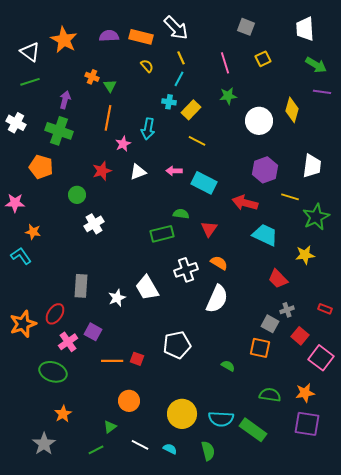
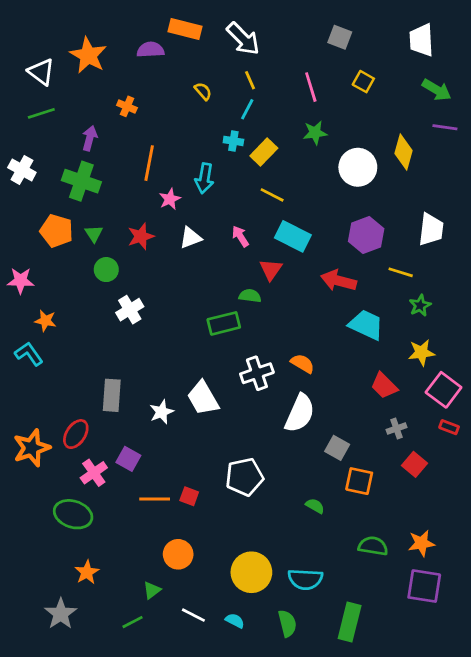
orange rectangle: (141, 37) -> (185, 29), moved
yellow square: (263, 59) -> (363, 82), turned -35
green triangle: (110, 86) -> (94, 234), moved
pink arrow: (174, 171) -> (240, 236), turned 56
cyan rectangle: (204, 183) -> (293, 236), moved
green star: (316, 217) -> (420, 305), moved, size x0.6
red triangle: (209, 229) -> (271, 270), moved
gray square: (270, 324) -> (337, 448), moved
pink square: (321, 358) -> (444, 390), moved
green rectangle: (253, 430) -> (350, 622), moved, turned 68

